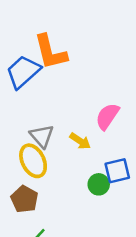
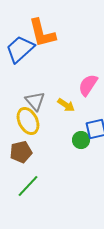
brown pentagon: (24, 199) -> (21, 152), turned 30

